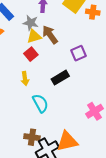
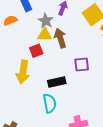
yellow arrow: (25, 78) -> (23, 72), size x1.6
cyan semicircle: (40, 103) -> (50, 103), moved

